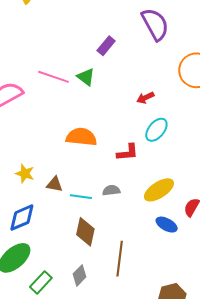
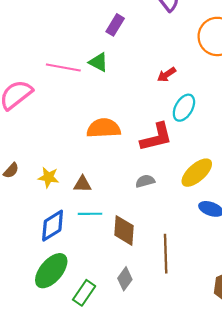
red L-shape: (127, 152) -> (156, 137), size x1.4
cyan line: (81, 197) -> (90, 214), moved

